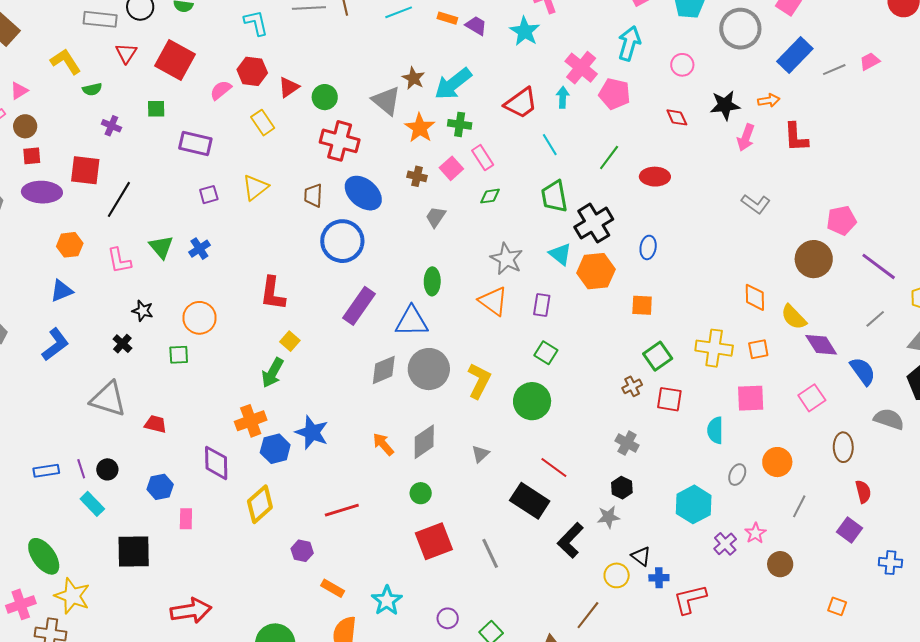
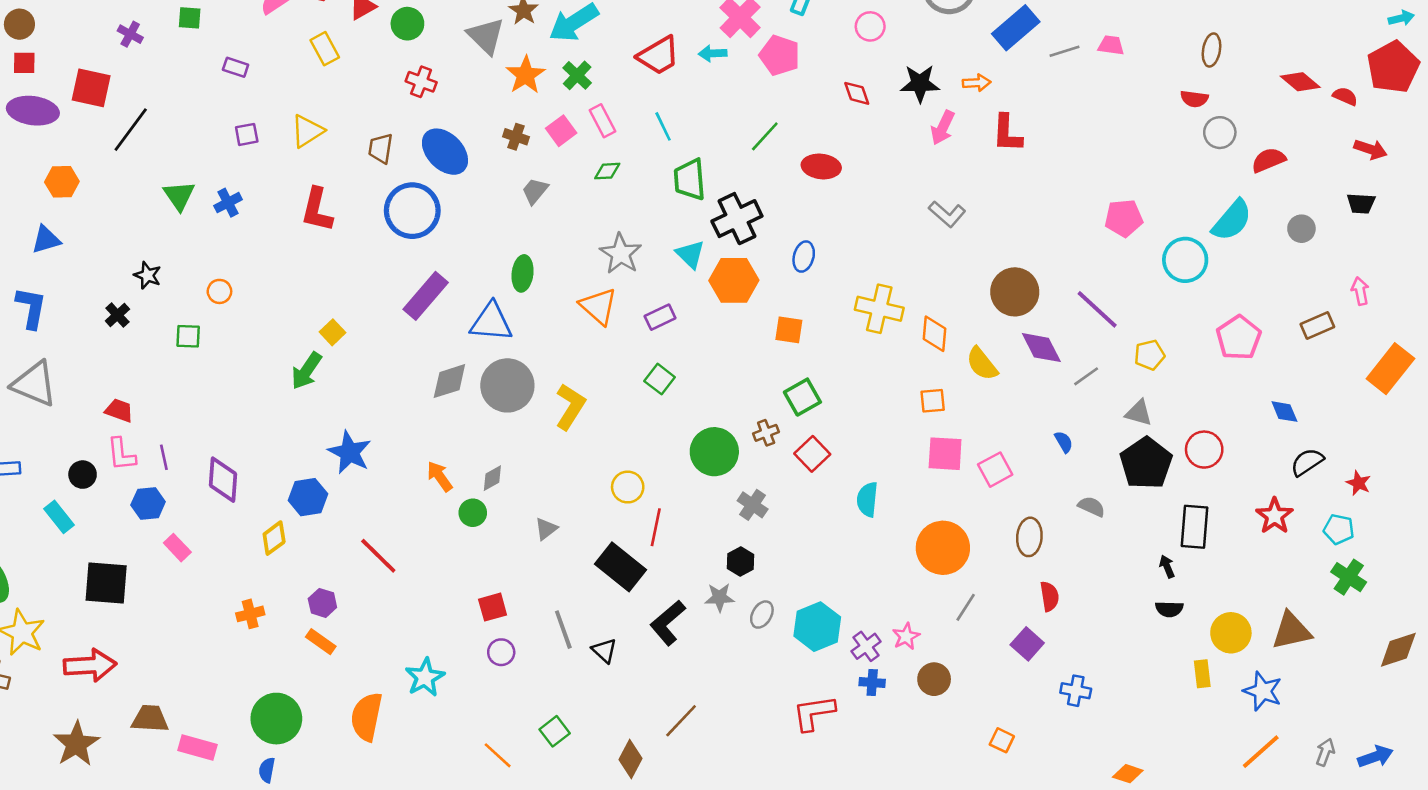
pink trapezoid: (870, 61) -> (1111, 45), turned 30
cyan arrow: (563, 97) -> (713, 53), turned -100
green cross: (460, 124) -> (577, 75), turned 30
red cross: (340, 141) -> (421, 82), size x0.6
purple rectangle: (195, 144) -> (236, 67), size x0.6
cyan line: (550, 145) -> (663, 126), moved
pink pentagon: (841, 221) -> (1124, 218), moved
pink L-shape: (119, 261) -> (121, 454), moved
red L-shape: (273, 293) -> (317, 210), moved
purple rectangle: (542, 305) -> (660, 317), turned 50
orange circle: (200, 318) -> (219, 291), size x0.6
blue L-shape: (55, 344) -> (31, 308), turned -48
purple diamond: (821, 345) -> (1041, 348), moved
yellow cross: (714, 348) -> (879, 309), moved
blue semicircle: (863, 371) -> (1064, 442), size x0.6
pink square: (751, 398) -> (945, 454), moved
gray triangle: (108, 399) -> (34, 384), moved
red square: (669, 399) -> (812, 454), turned 32
green circle: (532, 401) -> (714, 452), moved
gray semicircle: (889, 419) -> (1092, 507), size x0.7
orange cross: (251, 421) -> (250, 614), moved, size x0.7
red trapezoid: (156, 424) -> (119, 410), moved
gray diamond: (424, 442) -> (492, 478), size x0.6
blue hexagon: (275, 449) -> (308, 497), moved
gray triangle: (480, 454) -> (546, 529), moved
orange circle: (777, 462) -> (943, 548), size x1.4
red line: (554, 468) -> (656, 527), turned 60
purple line: (81, 469) -> (164, 457), moved
gray ellipse: (737, 475) -> (762, 615), moved
green circle: (421, 493) -> (473, 513), moved
yellow diamond: (260, 504) -> (274, 538), size x0.7
cyan hexagon: (694, 504) -> (817, 627), moved
red line: (342, 510) -> (378, 556), turned 56
pink rectangle: (186, 519) -> (177, 548), turned -50
red square: (434, 541) -> (493, 607), size x0.6
black triangle: (641, 556) -> (604, 651), moved
yellow circle: (617, 575) -> (628, 487), moved
blue cross: (659, 578) -> (872, 683), moved
orange rectangle: (333, 588) -> (321, 642), moved
red arrow: (191, 611) -> (90, 665), moved
purple circle: (448, 618) -> (501, 652), moved

